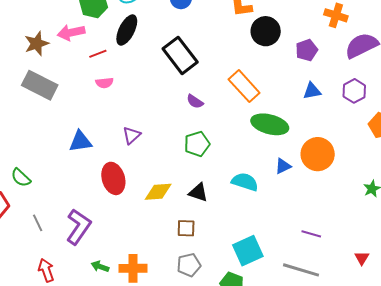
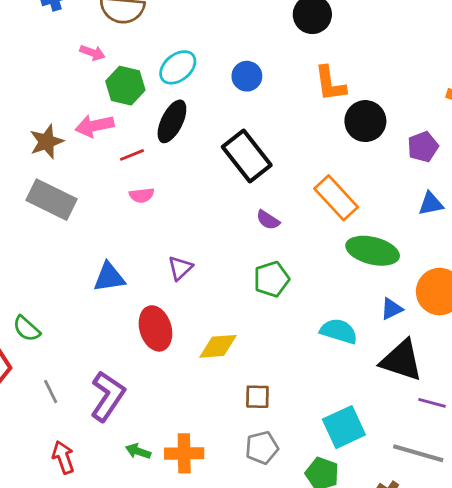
black triangle: (198, 192) -> (401, 360), moved, size x1.6

